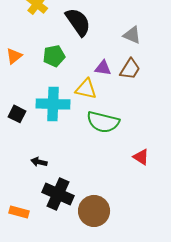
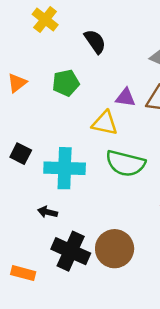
black semicircle: (78, 22) -> (95, 41), size x0.7
cyan cross: (53, 104) -> (65, 168), moved
brown circle: (94, 211) -> (115, 249), moved

